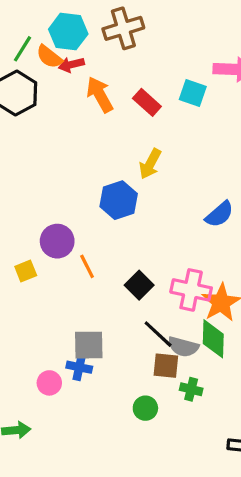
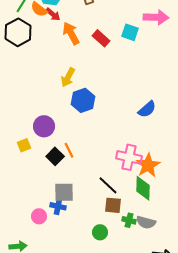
red arrow: (71, 65) -> (53, 14), turned -126
yellow arrow: (150, 164) -> (68, 77), moved
orange line: (87, 266) -> (69, 150), moved
black square: (139, 285) -> (55, 156), moved
gray semicircle: (183, 347) -> (146, 222), moved

